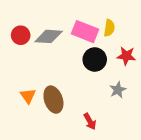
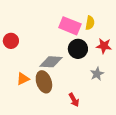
red circle: (21, 35) -> (11, 41), moved
gray diamond: (49, 36) -> (51, 62), moved
orange triangle: (28, 96) -> (23, 79), turned 40

